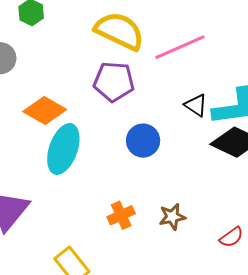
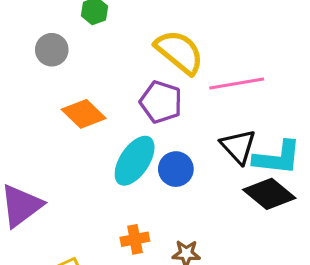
black triangle: (196, 105) -> (238, 146), size x1.5
cyan ellipse: (63, 149) -> (135, 161), moved

